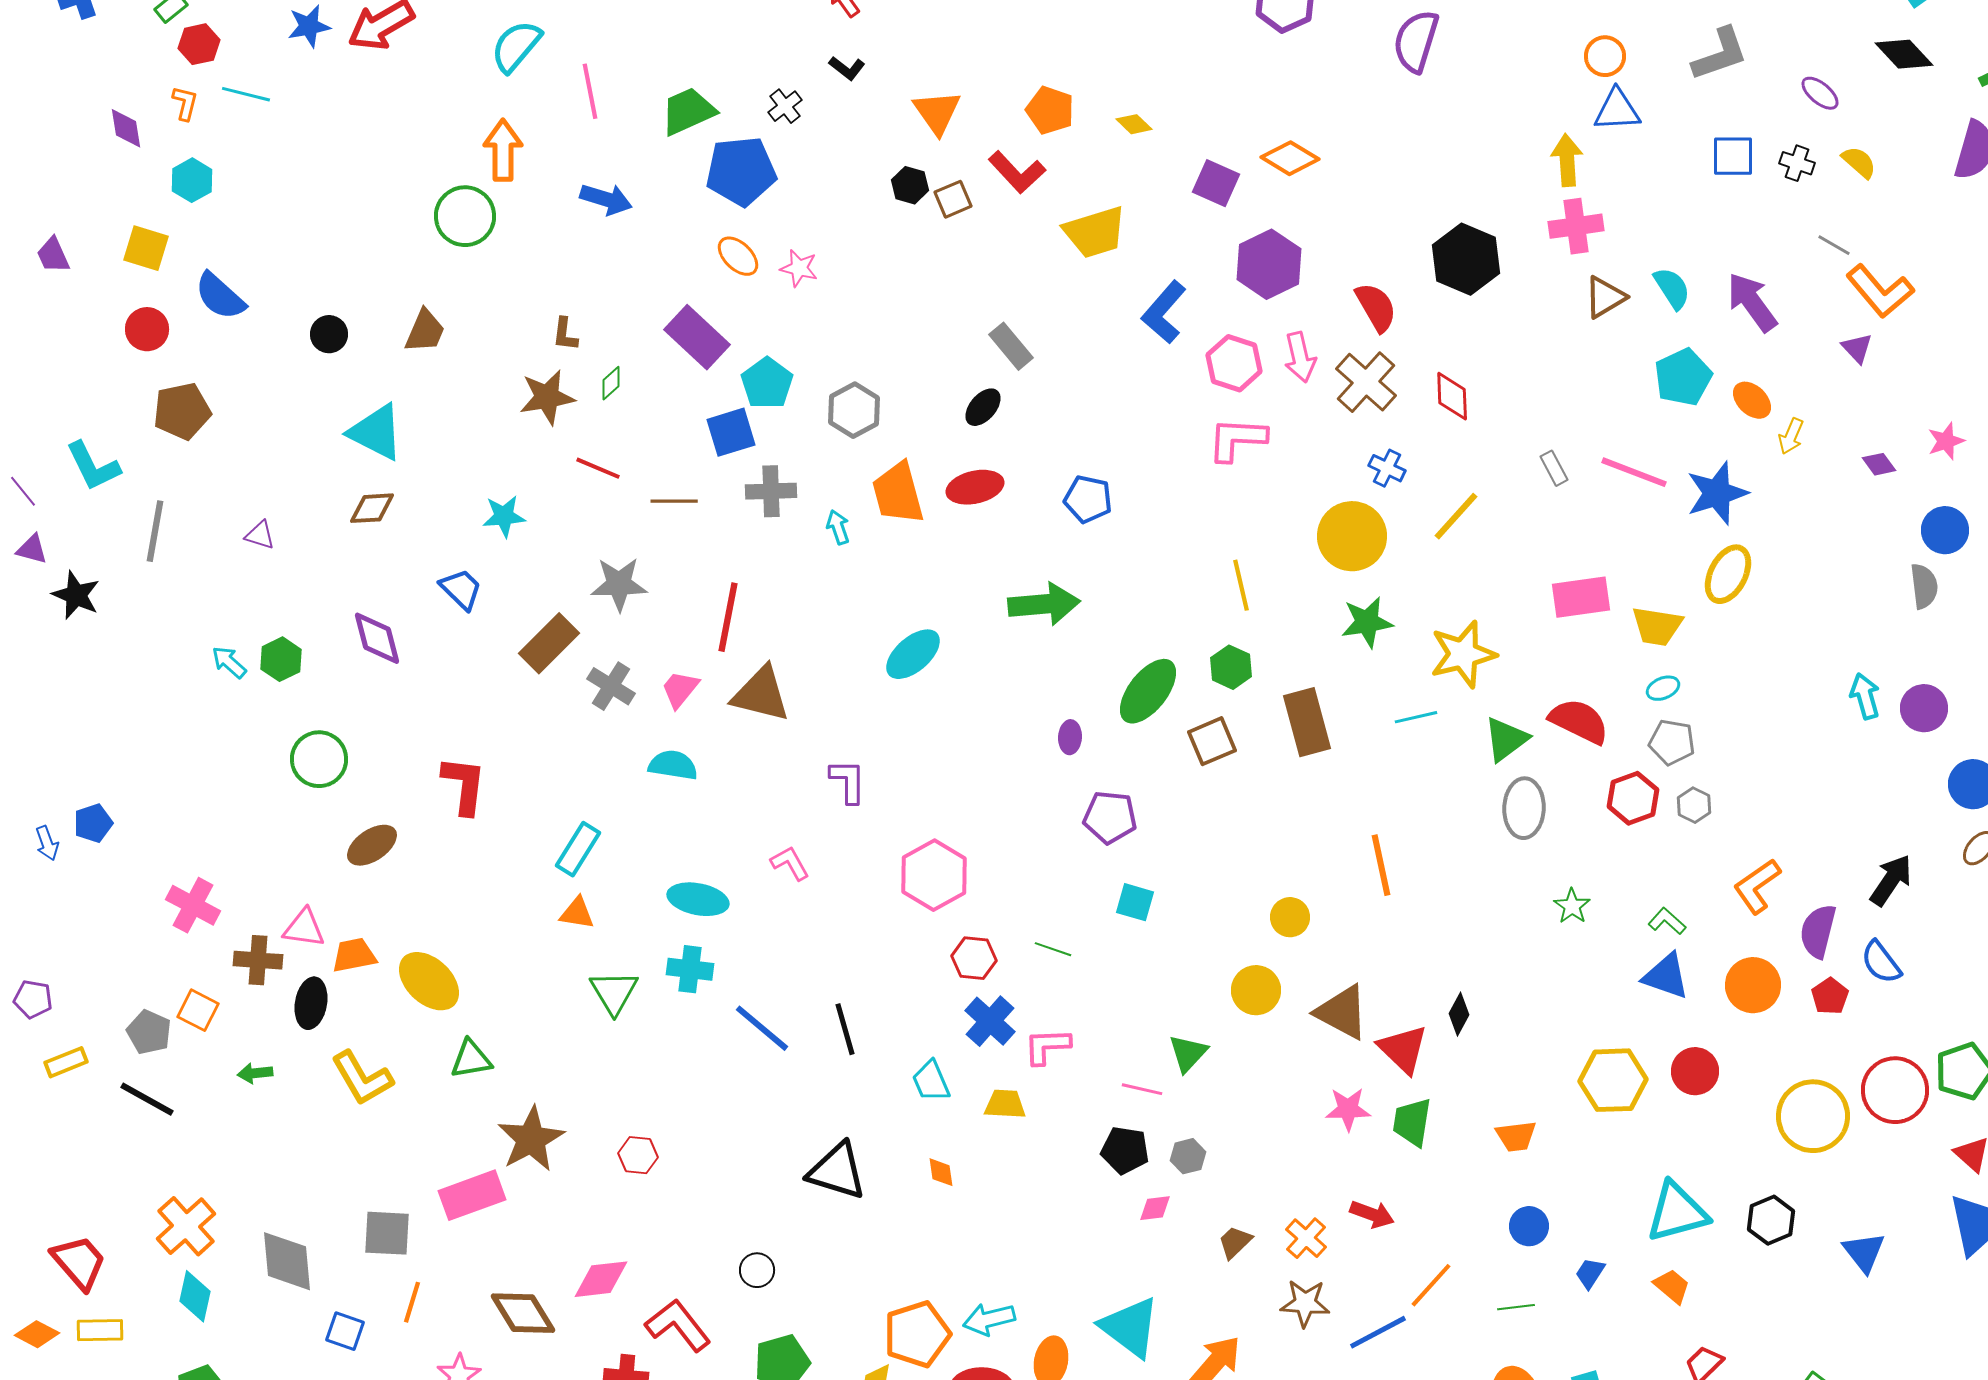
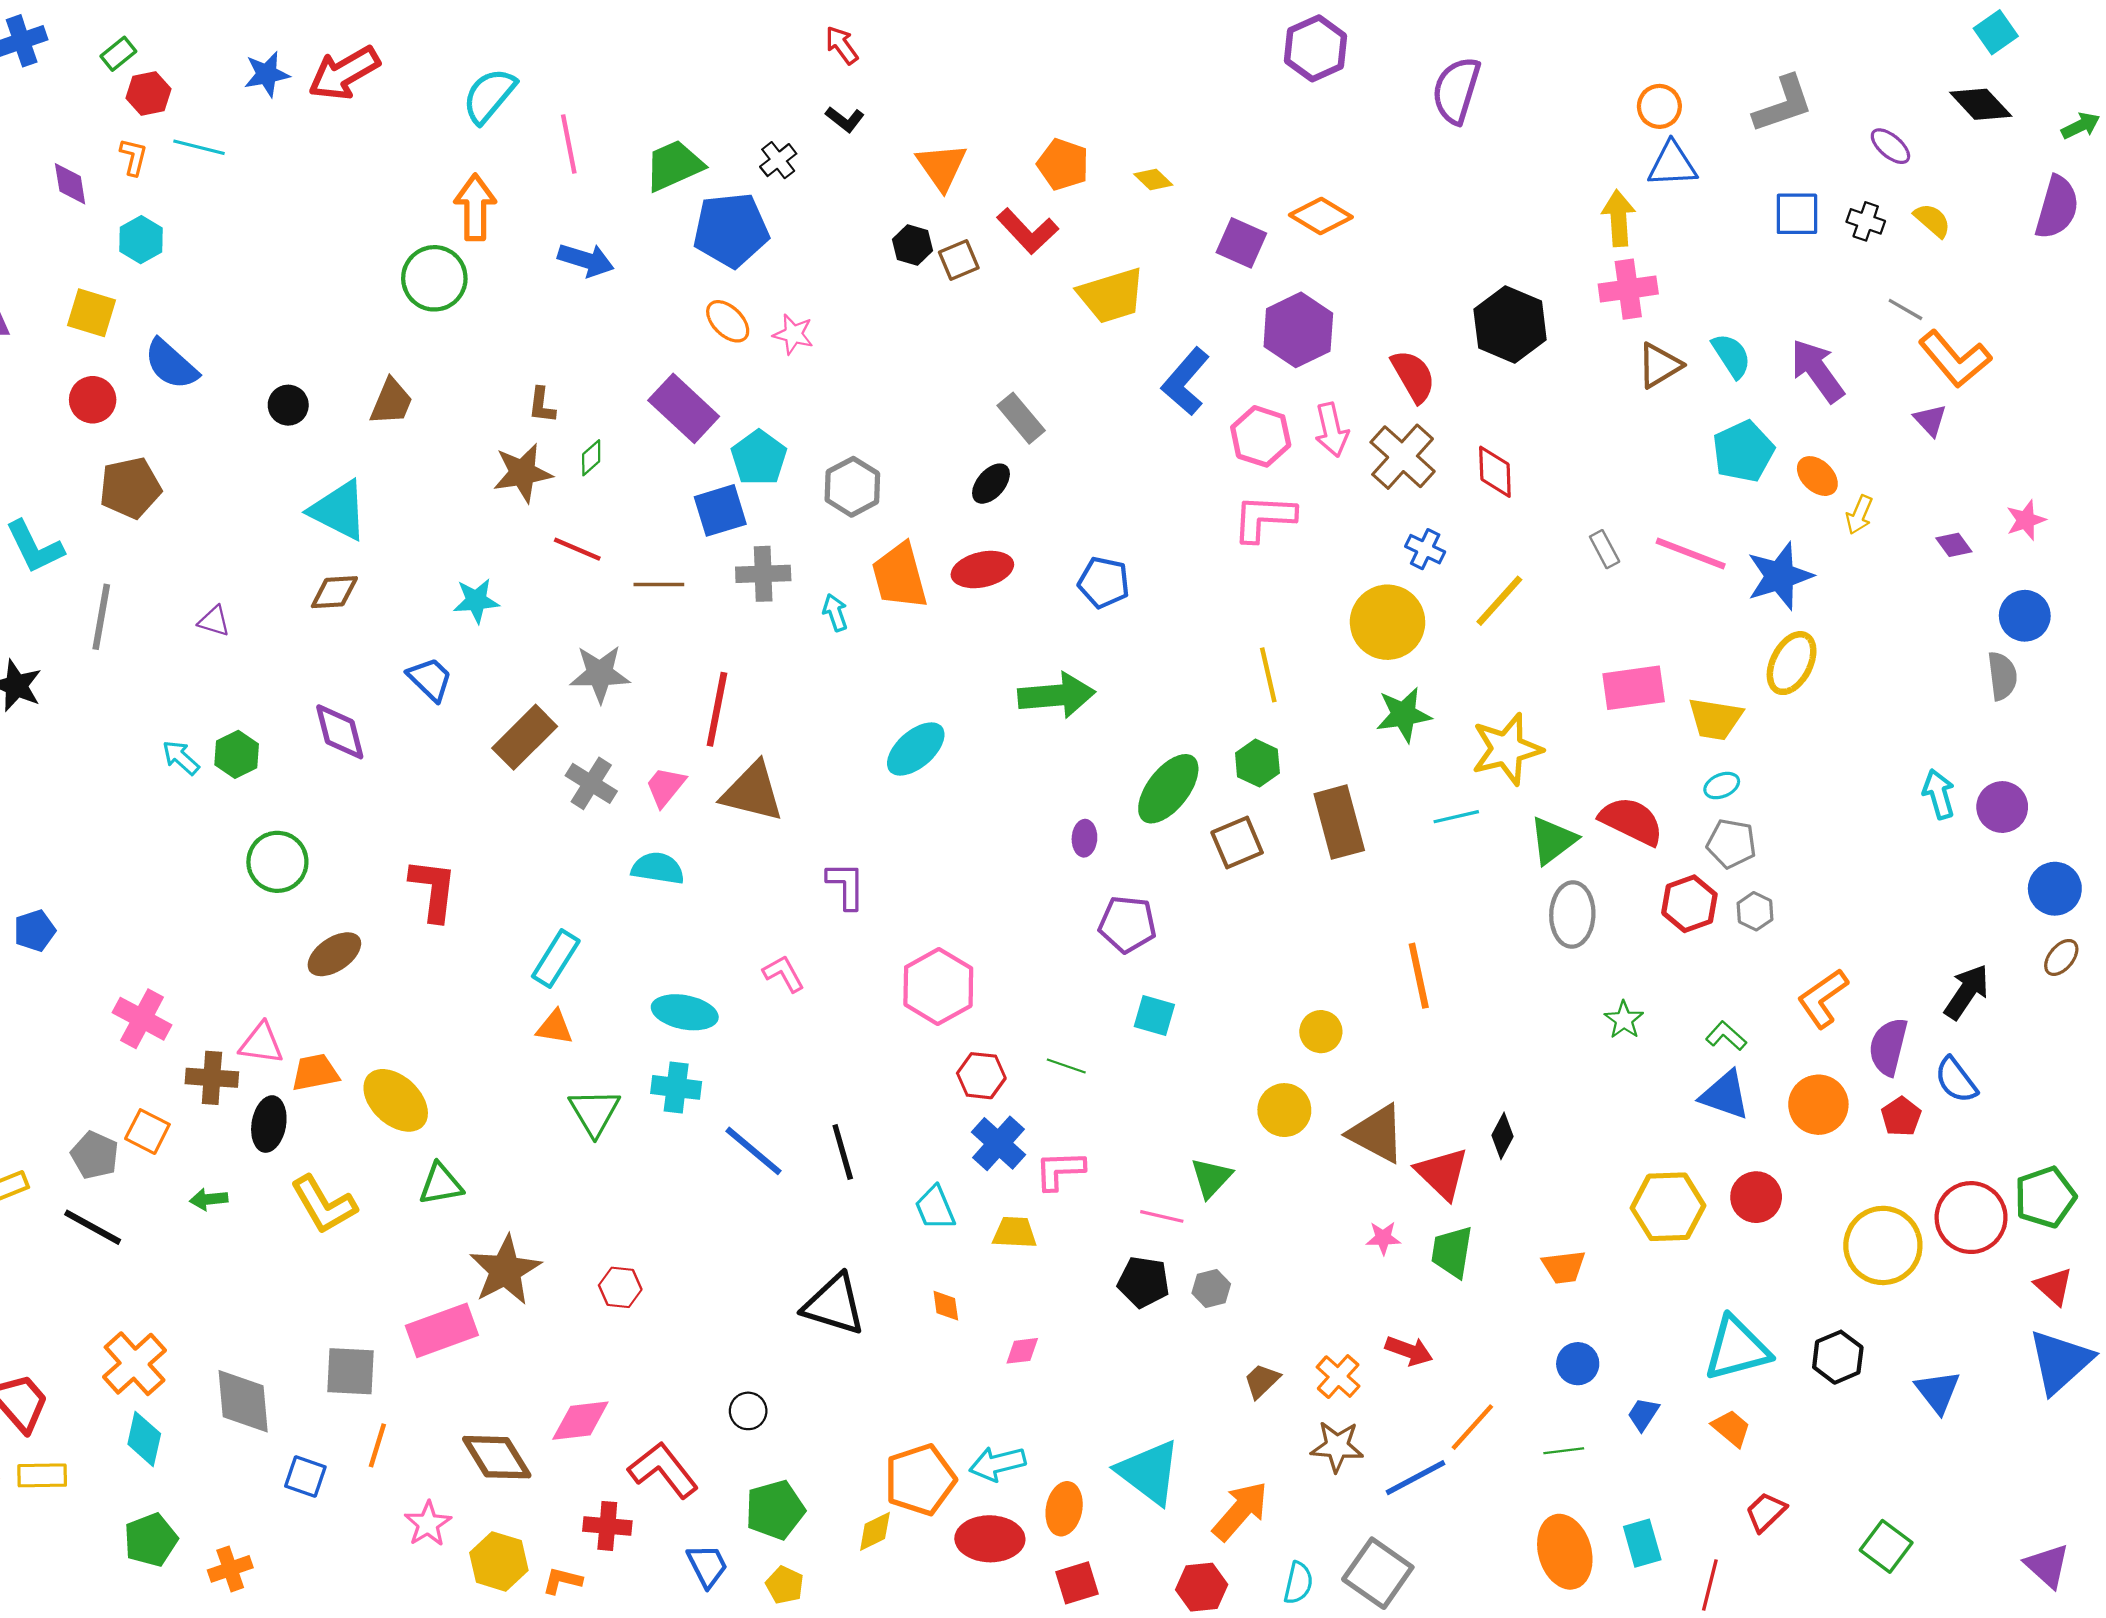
pink star: (1348, 1109) -> (1383, 1238), size x0.7
pink diamond: (1155, 1208) -> (1022, 1351), moved

